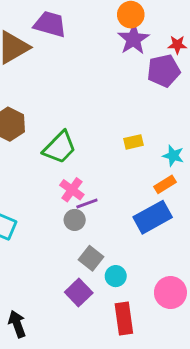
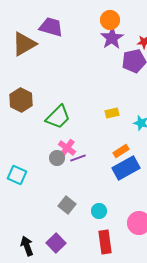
orange rectangle: (165, 184) -> (121, 151), moved
gray circle: (75, 220) -> (57, 158), moved
gray square: (91, 258) -> (67, 205), moved
purple square: (79, 293) -> (56, 243), moved

